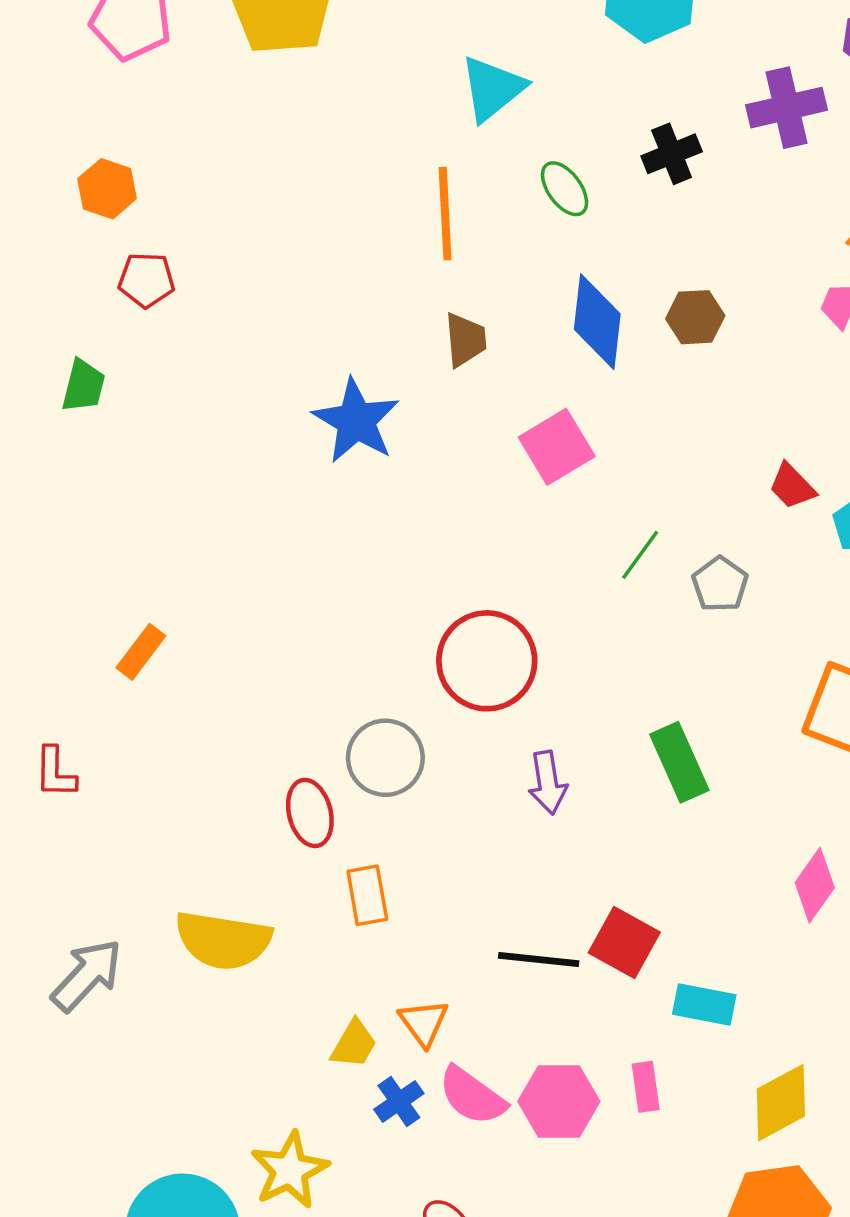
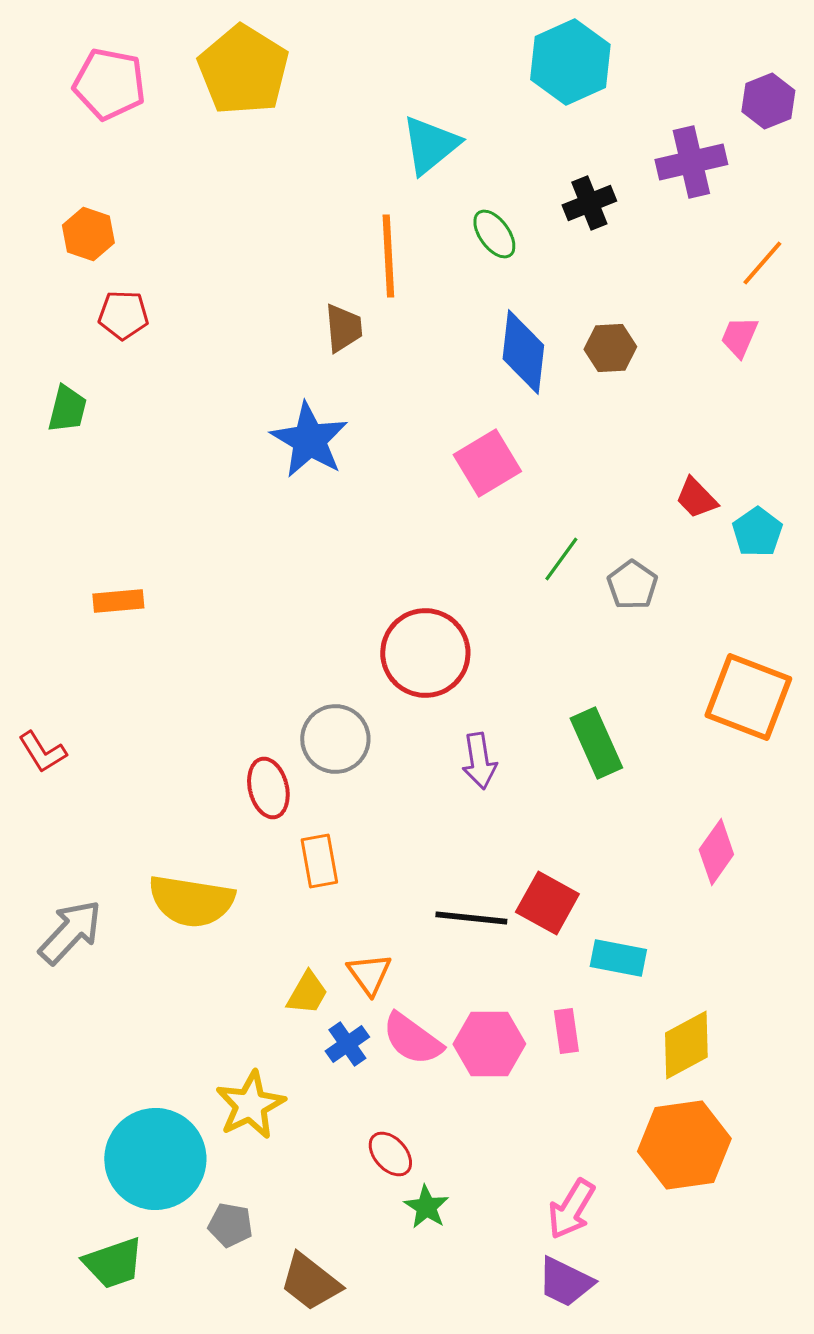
brown trapezoid: (465, 340) -> (343, 328), moved
orange rectangle: (141, 652) -> (118, 601), moved, turned 48
red L-shape: (55, 772) -> (42, 752), turned -33

